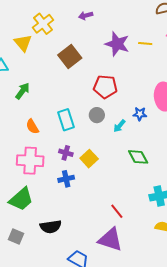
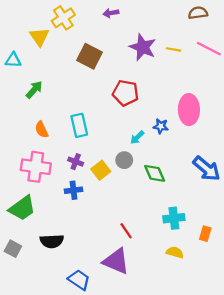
brown square: (70, 56) -> (89, 56), turned -30
gray circle: (97, 115) -> (124, 160), moved

